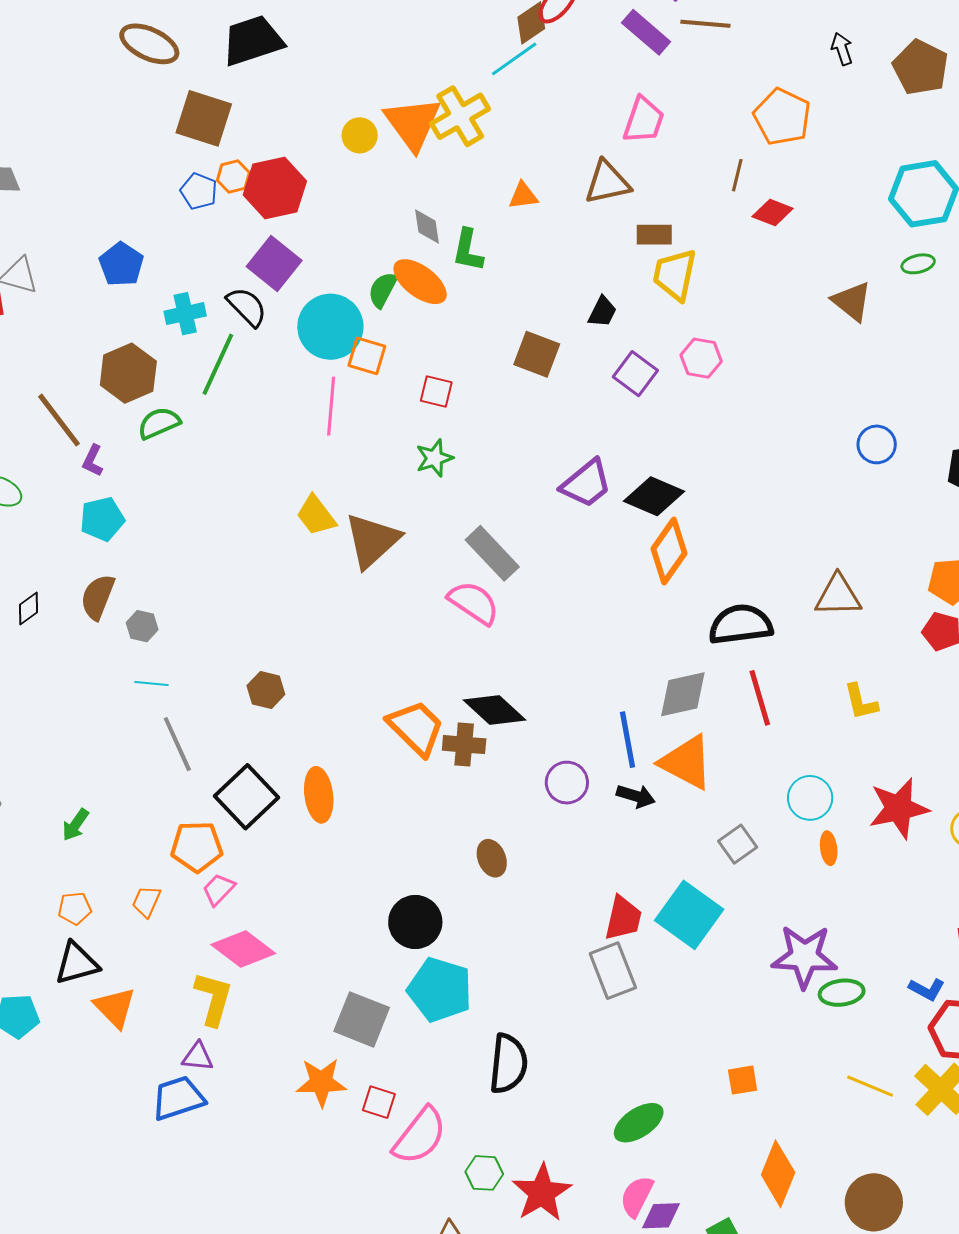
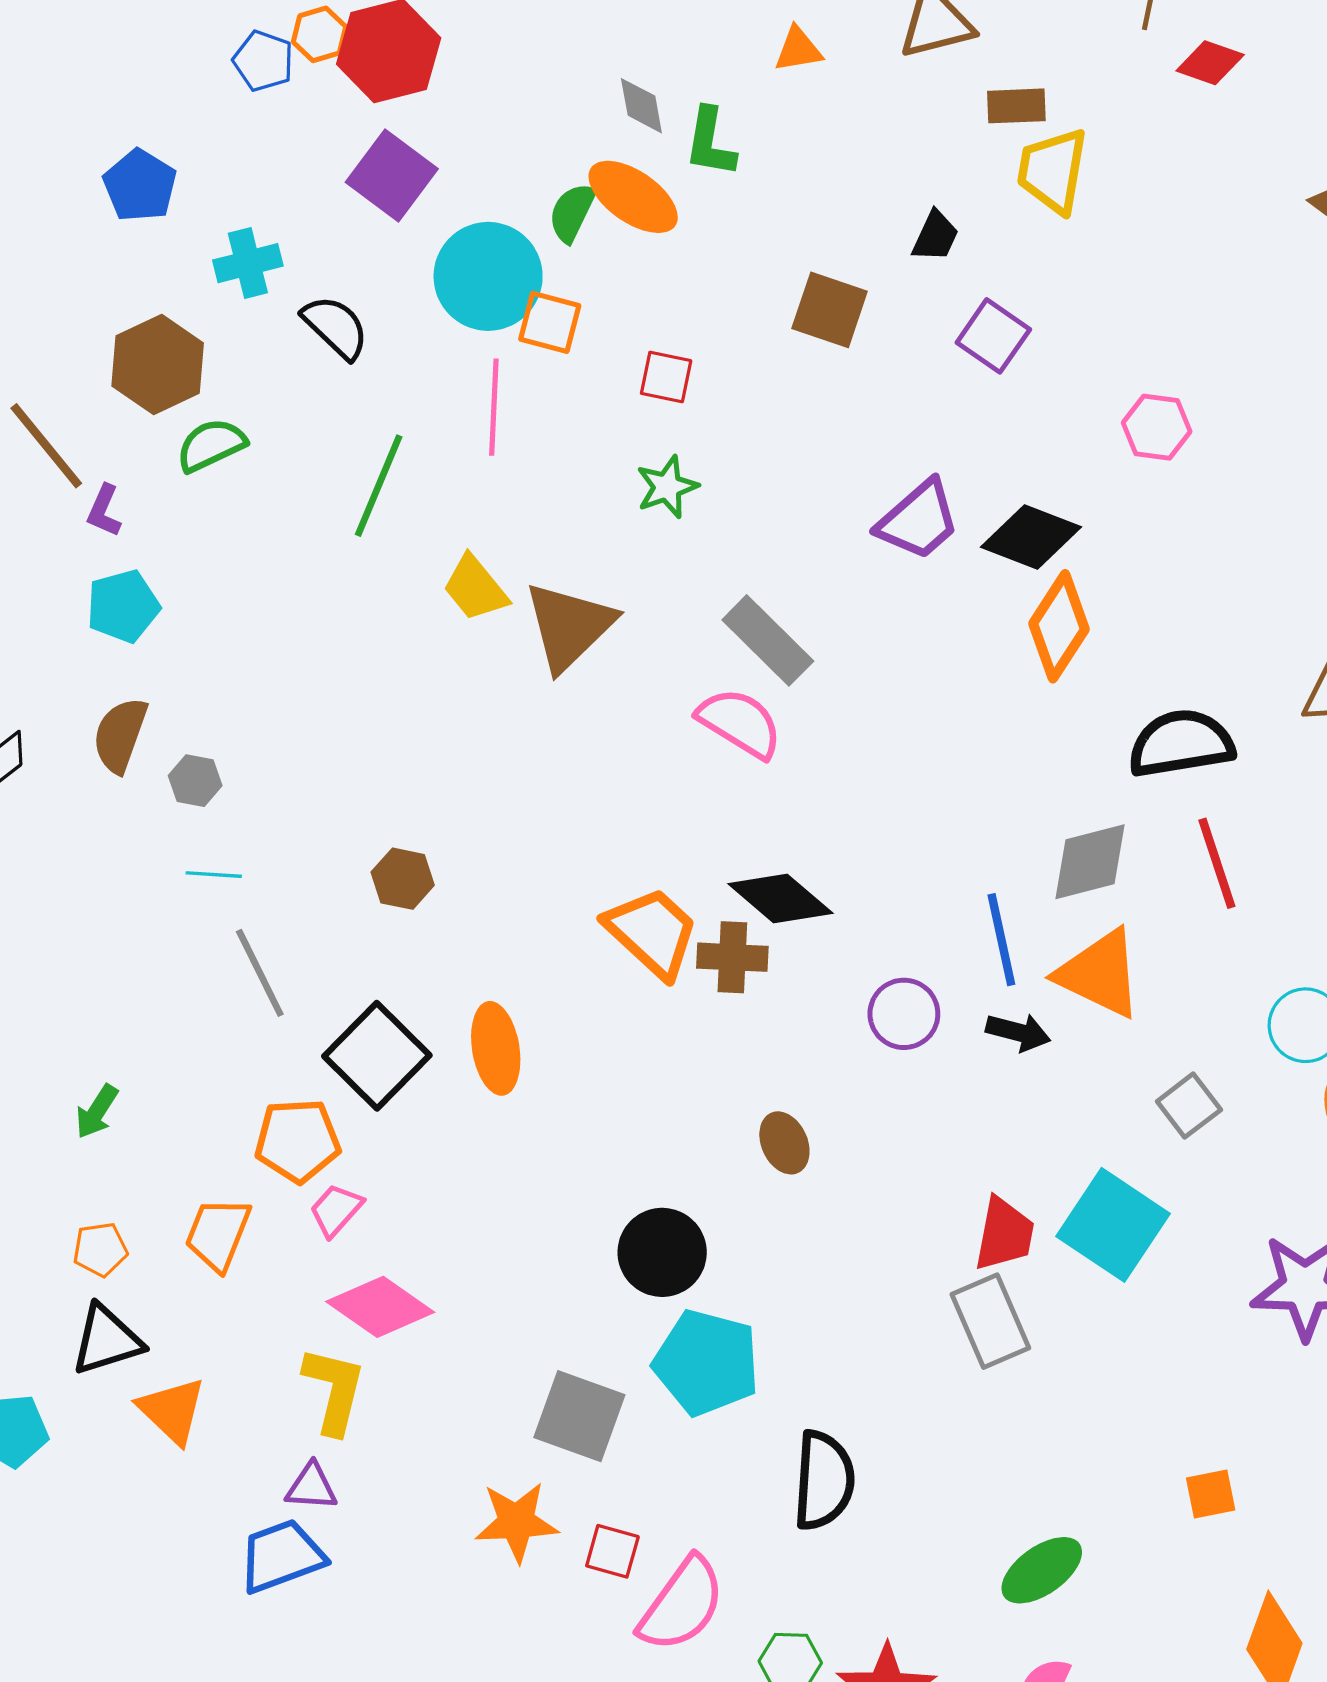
black semicircle: (247, 307) -> (336, 327), moved
pink hexagon: (701, 358) -> (1157, 427), moved
green line: (218, 364) -> (379, 486), moved
orange trapezoid: (146, 901) -> (218, 1234), size x1.4

